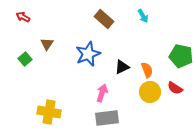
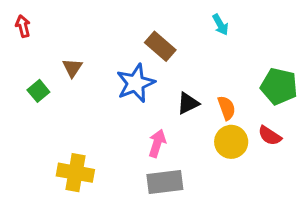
red arrow: (23, 17) -> (23, 26), moved, turned 48
brown rectangle: (104, 19) -> (160, 46), moved

